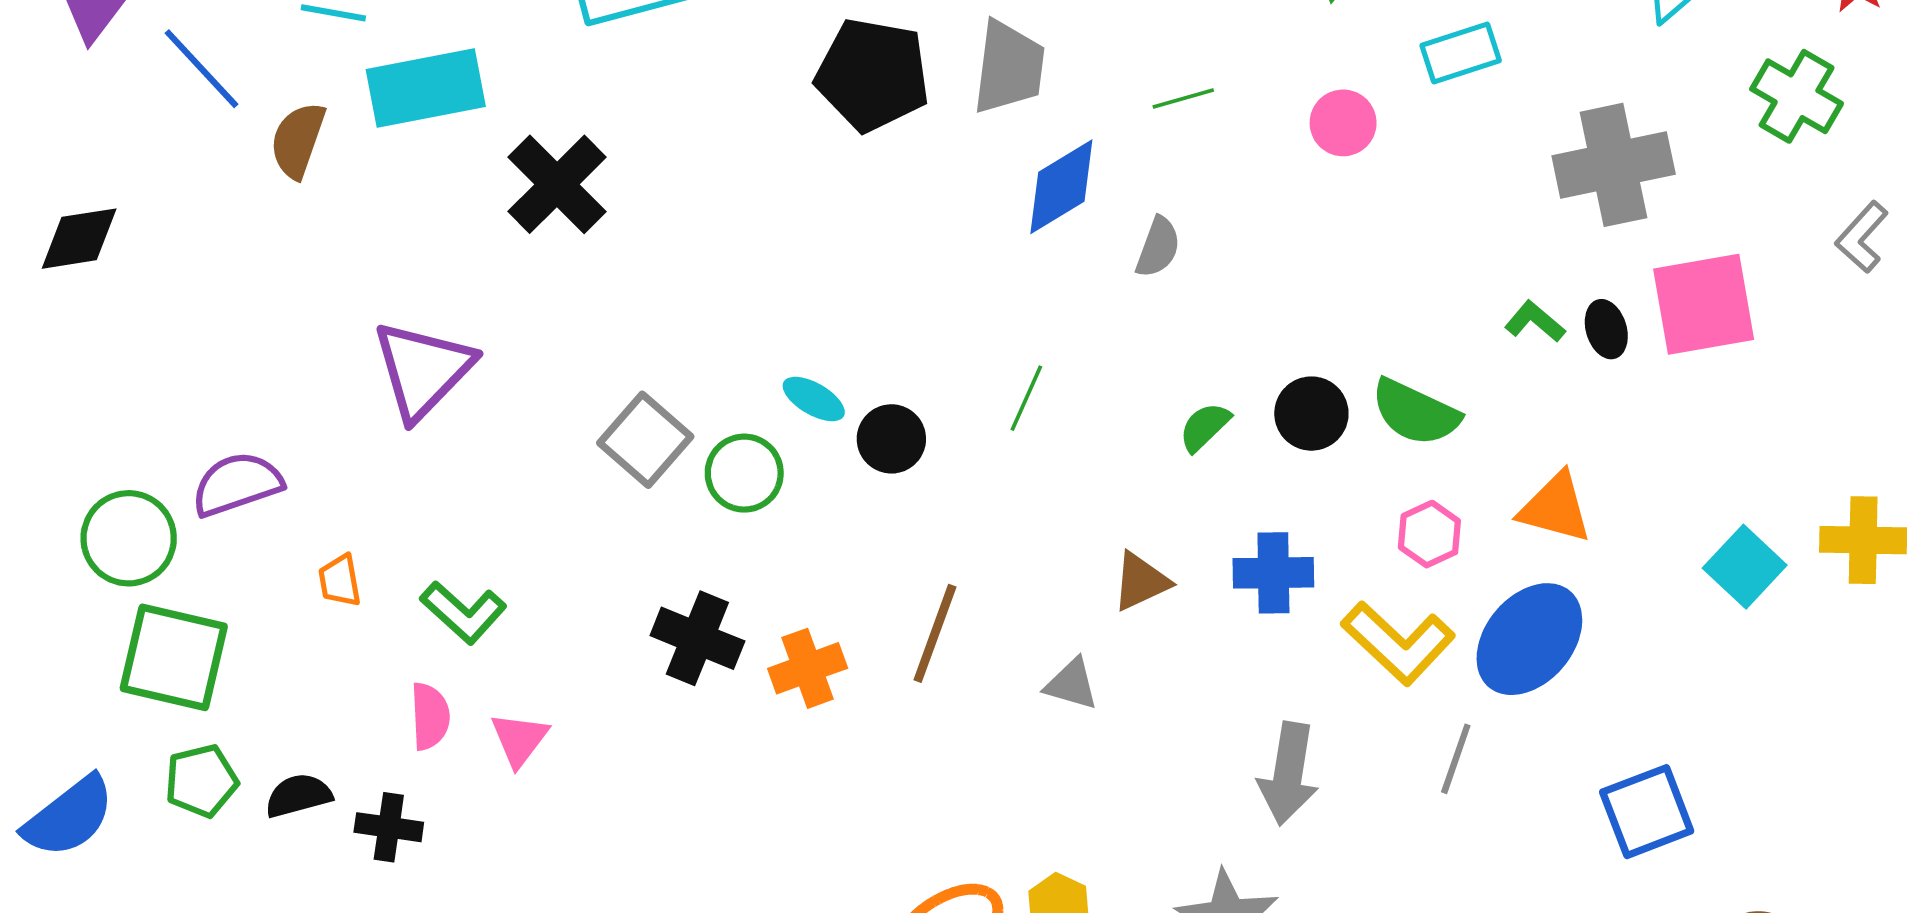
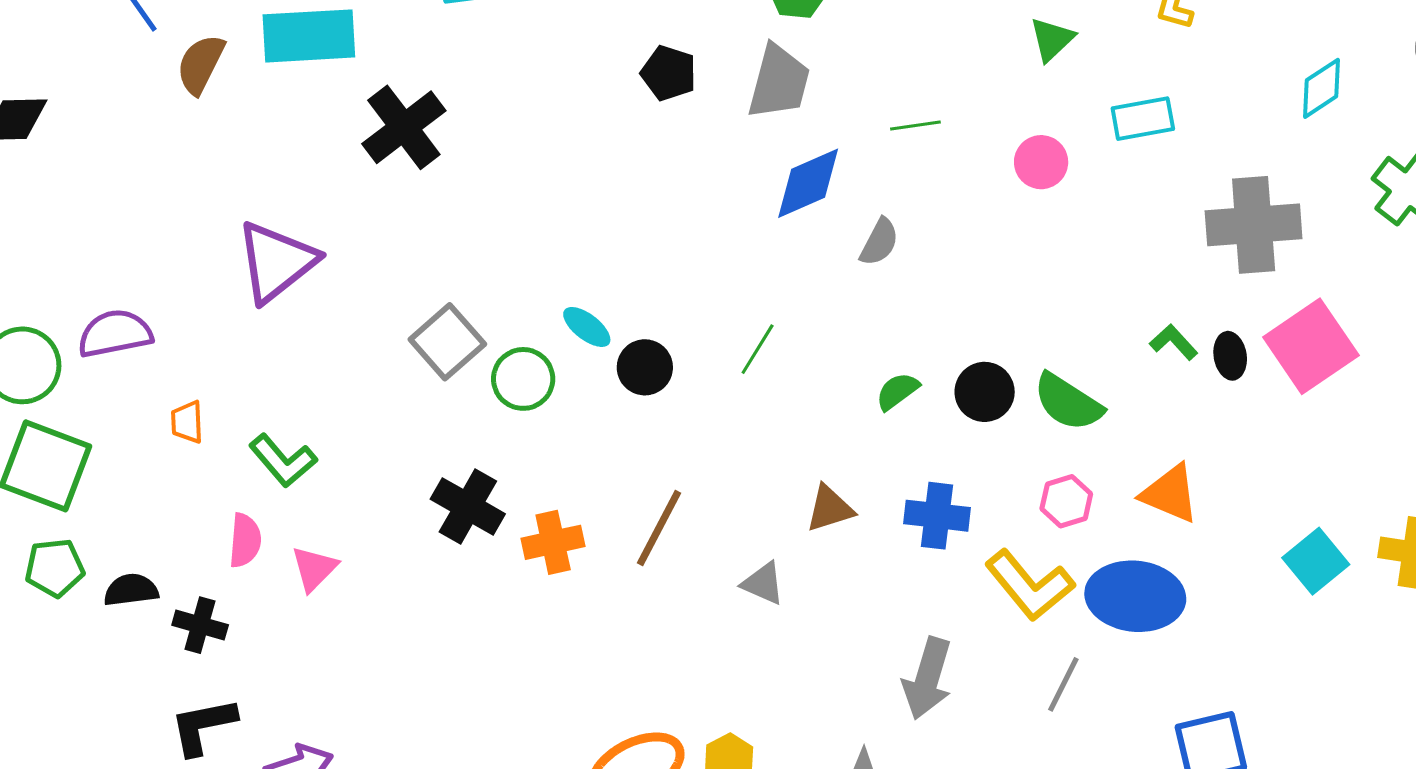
black pentagon: (873, 75) -> (669, 73), size x0.6
pink square: (1704, 304) -> (1311, 346), turned -32
blue ellipse: (1529, 639) -> (1135, 596), turned 48

